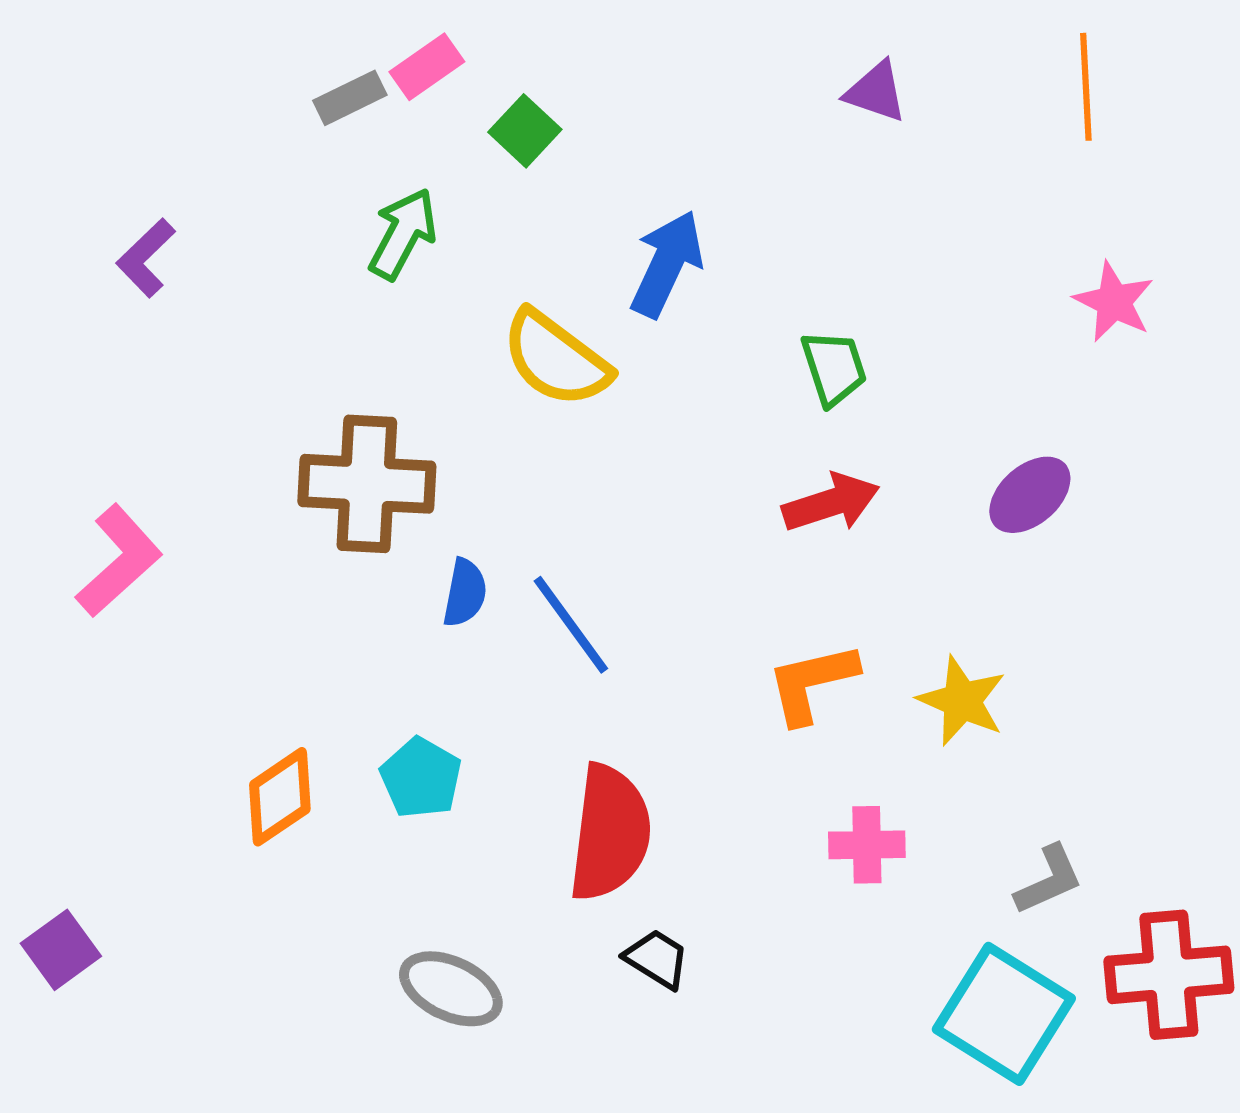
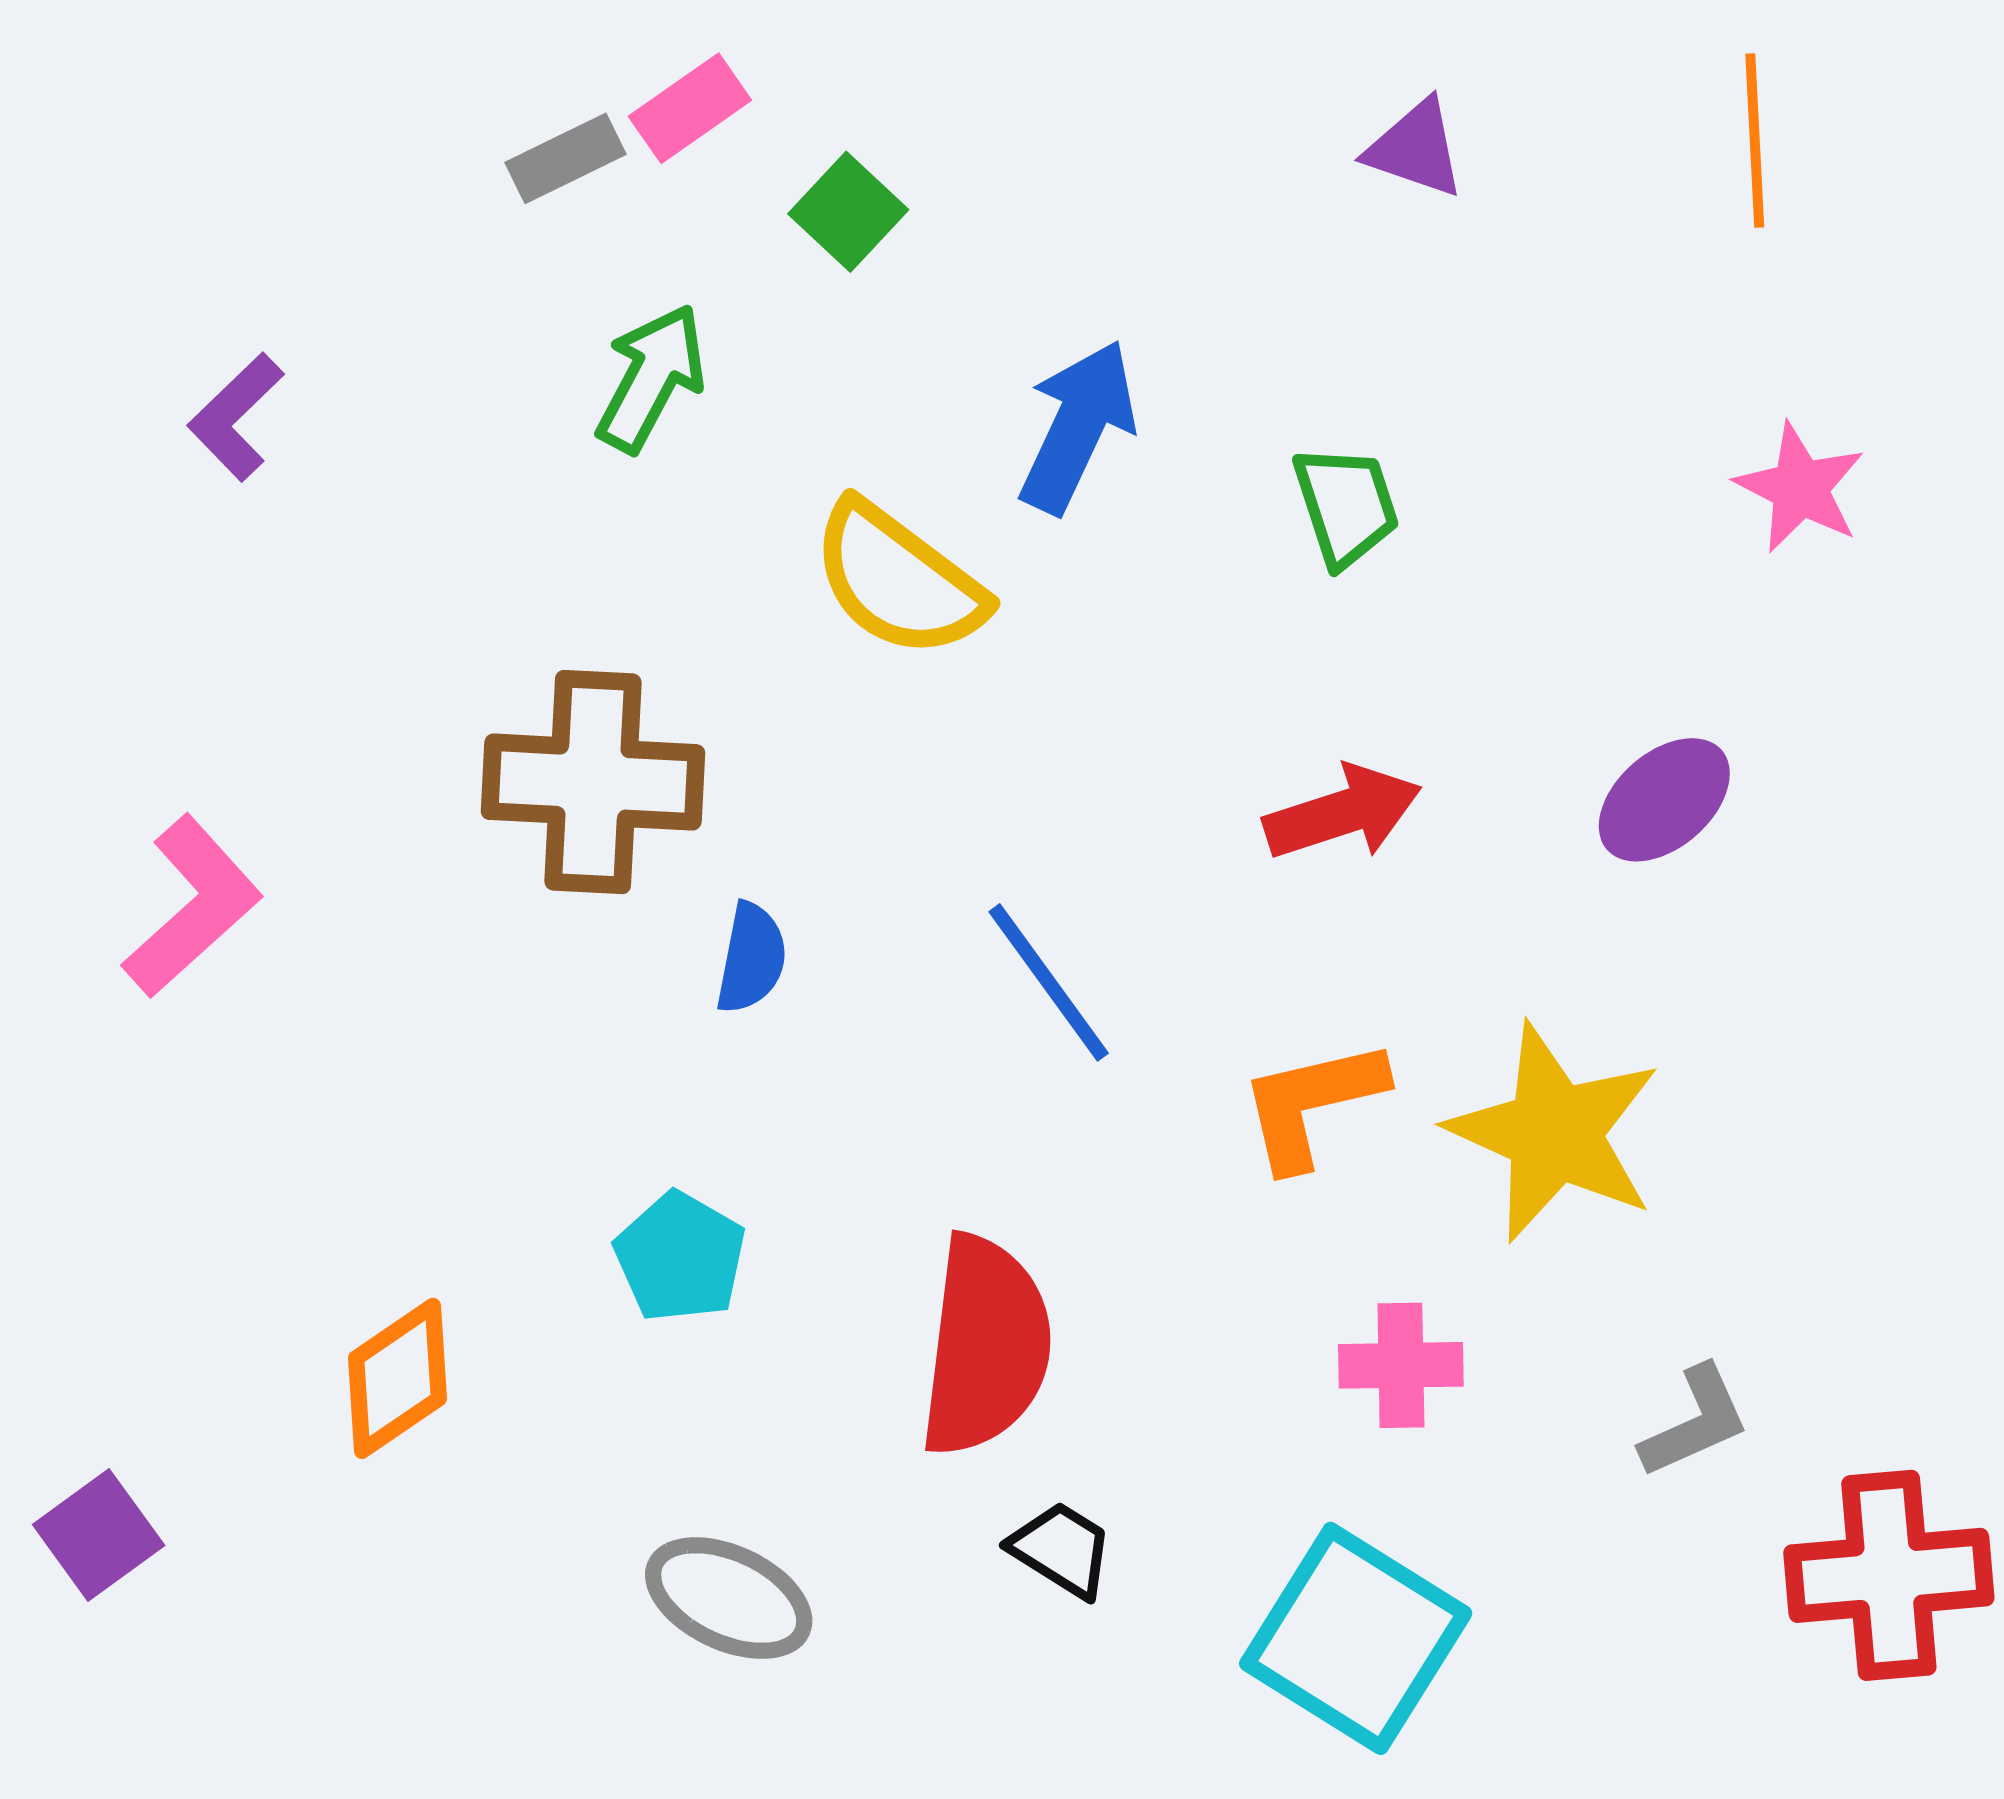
green trapezoid: (834, 368) -> (1346, 506), moved
blue line: (571, 625) -> (1049, 982), moved
yellow star: (962, 701) -> (1554, 1133), size x1.5
orange diamond: (280, 797) -> (397, 1378), moved
cyan square: (1004, 1014) -> (1356, 1638), moved

